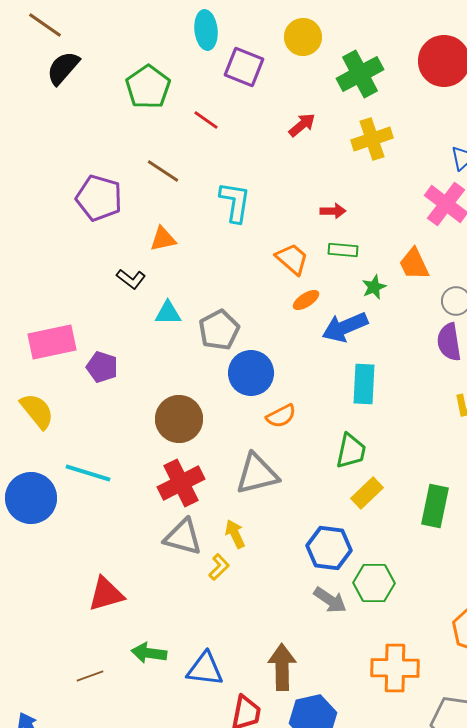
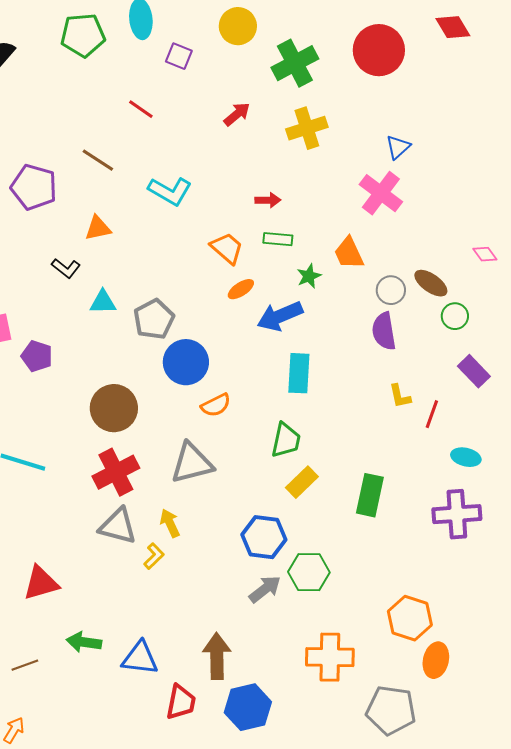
purple square: (244, 67) -> (179, 56), size x0.7
green pentagon: (148, 87) -> (83, 35), moved, turned 30
cyan L-shape: (235, 202) -> (170, 191), turned 111
gray arrow: (330, 600) -> (265, 589), turned -72

